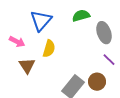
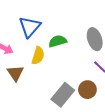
green semicircle: (81, 16) -> (58, 41), moved

